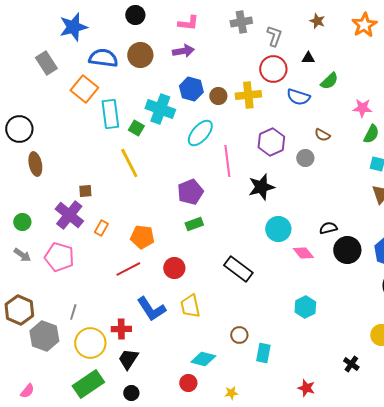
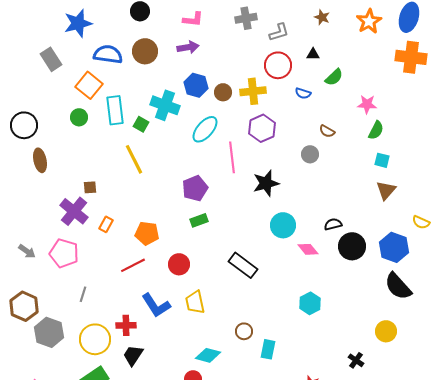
gray L-shape: (274, 36) -> (279, 32), turned 55
blue semicircle: (298, 97) -> (303, 93), size x0.7
purple hexagon: (271, 142) -> (262, 128), moved
green circle: (22, 222) -> (79, 117), moved
gray line: (73, 312) -> (83, 294), moved

